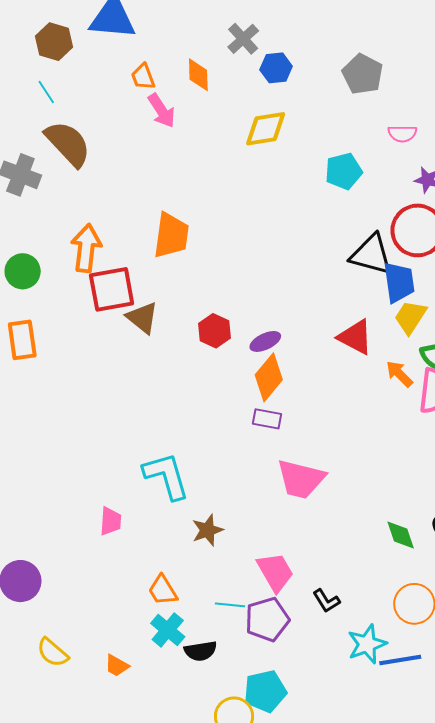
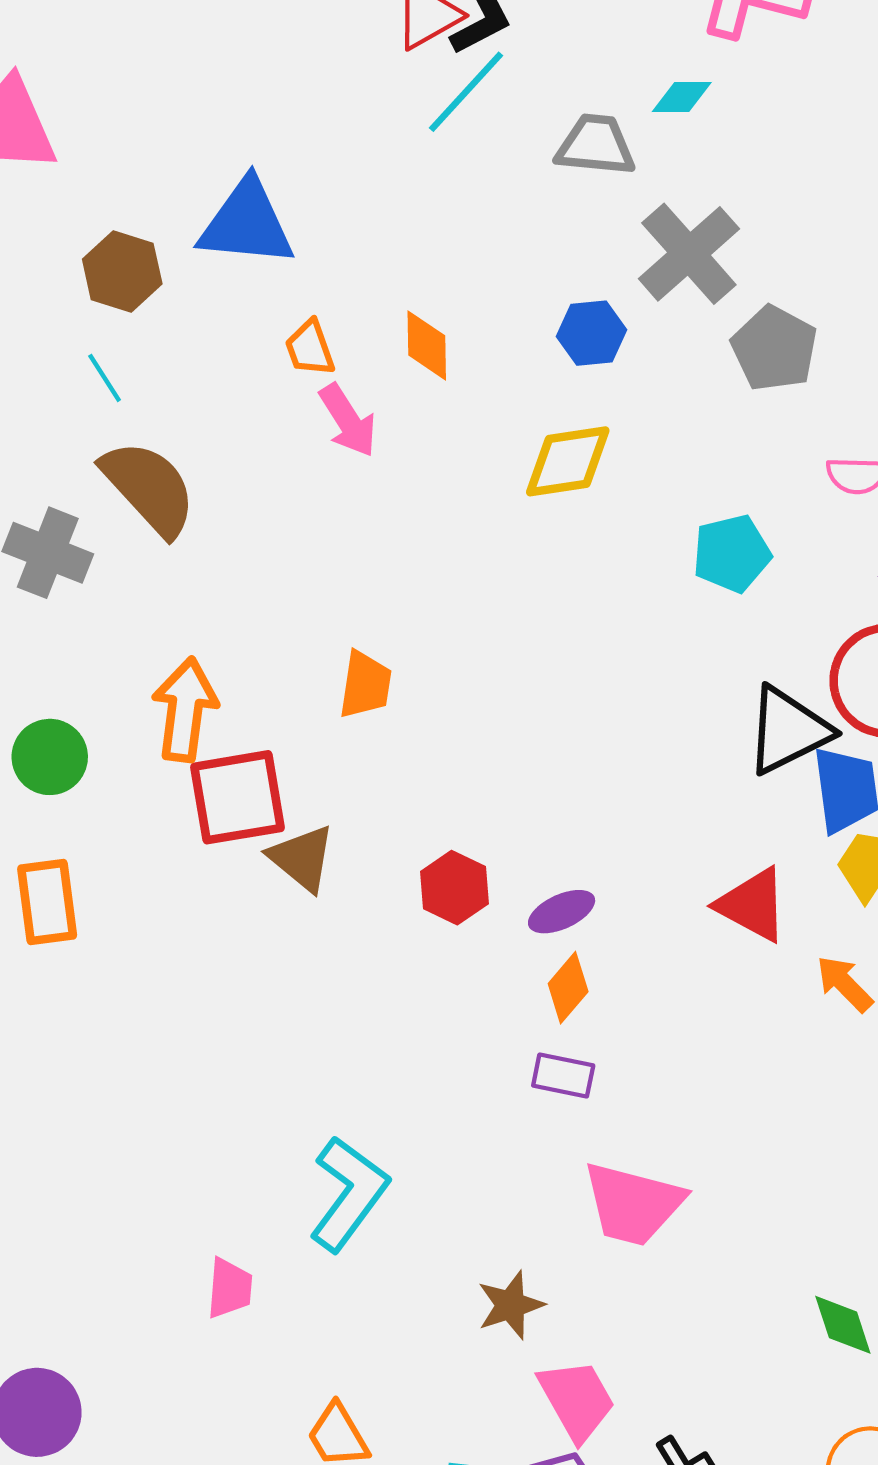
gray cross: (243, 39) -> (689, 254), moved, size x1.5
orange trapezoid: (171, 235) -> (365, 685), size x0.7
black triangle: (371, 254) -> (788, 730), turned -42
orange diamond: (269, 377) -> (568, 988), size x0.7
cyan L-shape: (166, 476) -> (349, 1194), turned 52
brown star: (207, 530) -> (511, 1305), moved

